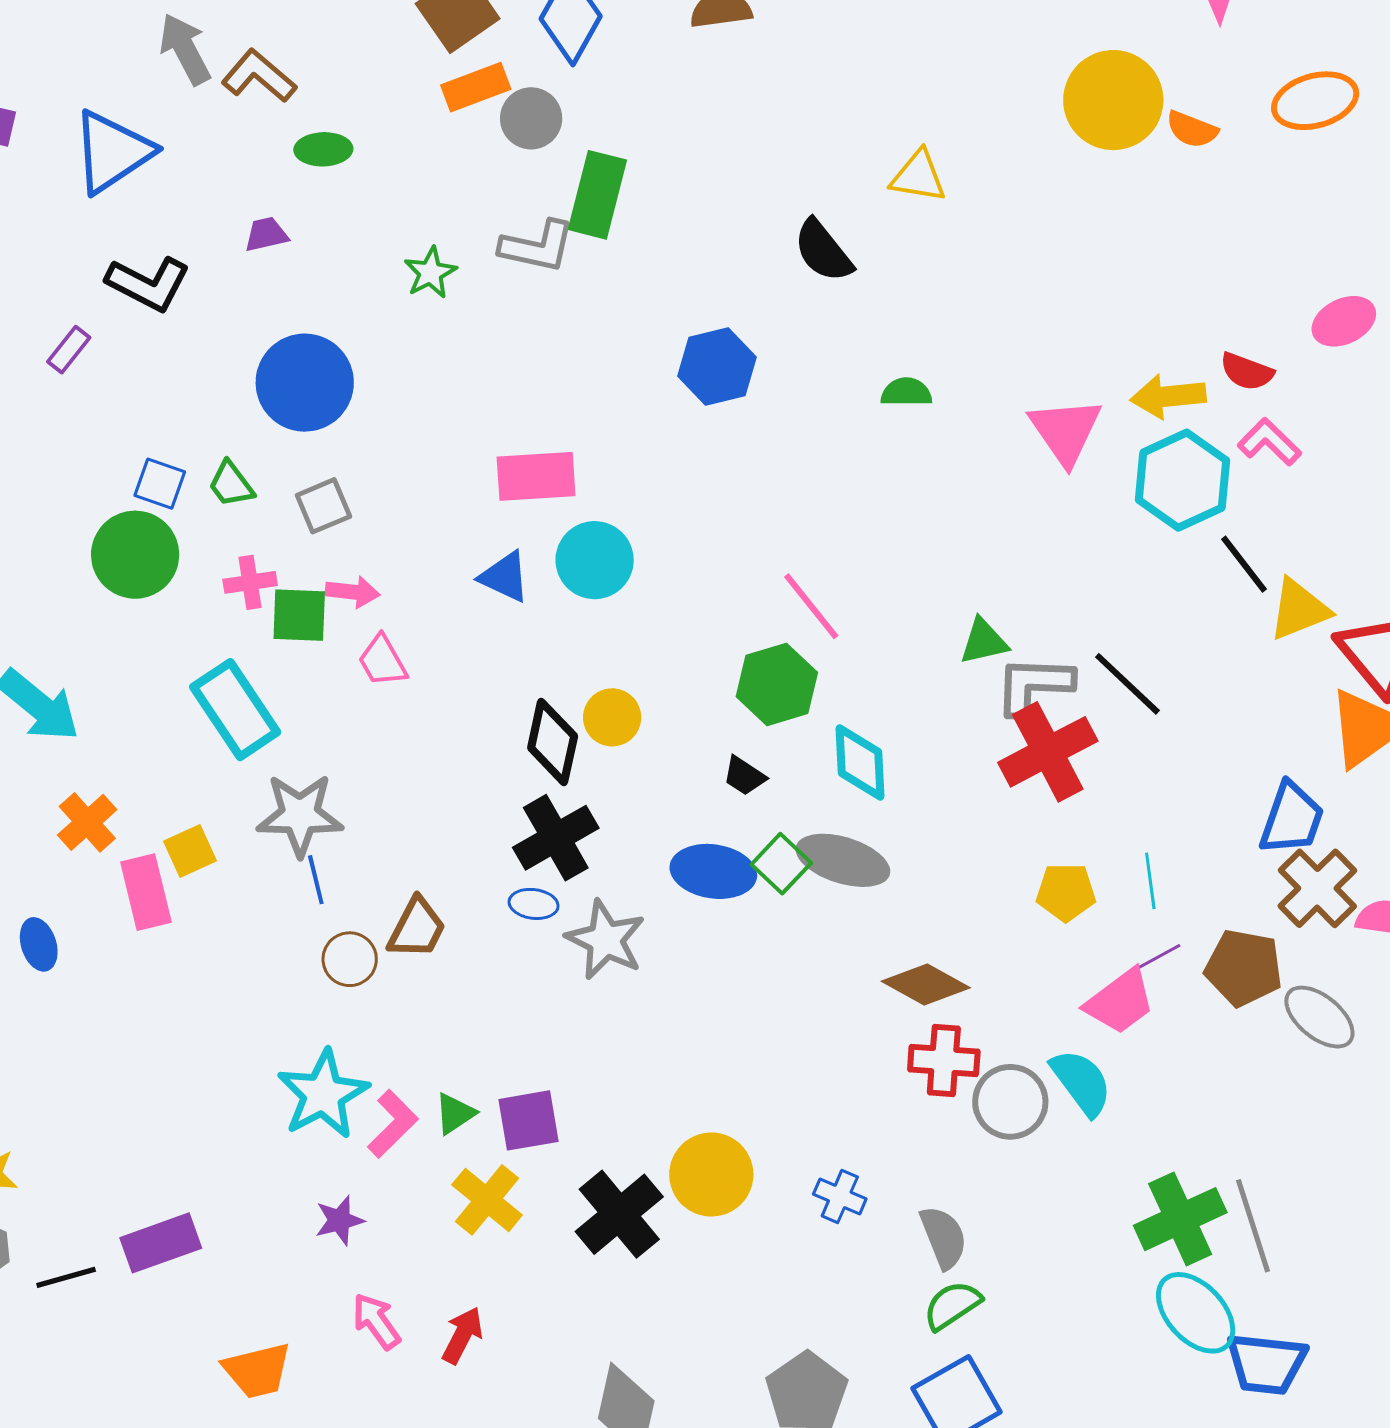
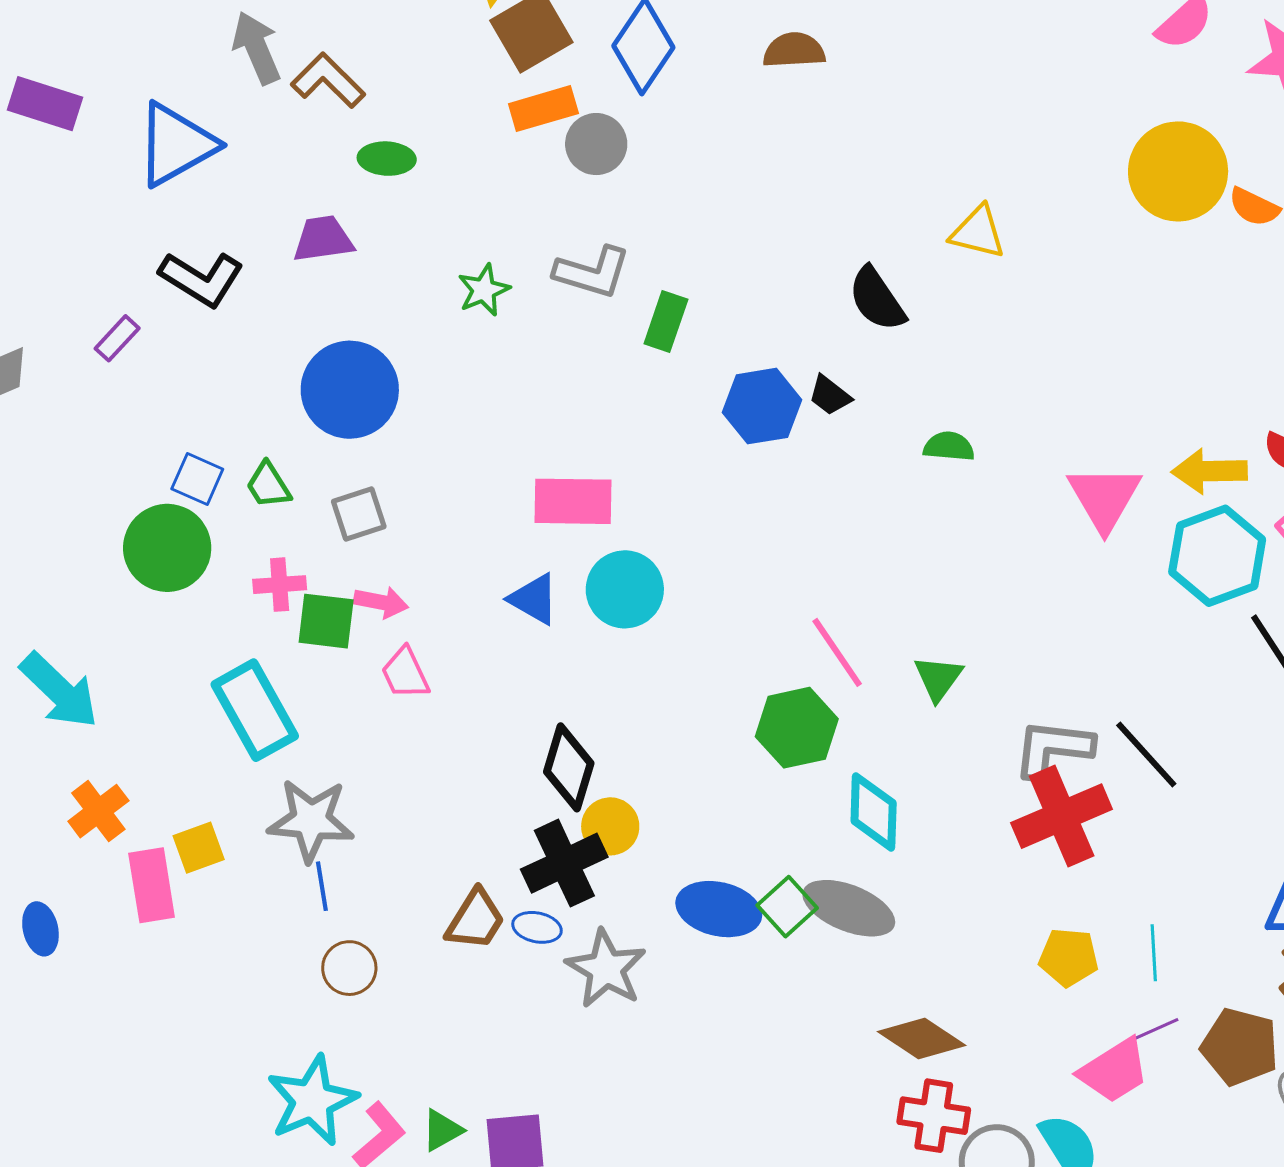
green rectangle: (597, 195) -> (666, 322), moved, size x0.7
purple trapezoid: (266, 234) -> (323, 239), size x1.4
green triangle: (984, 641) -> (938, 678), moved, turned -46
yellow circle: (612, 717) -> (610, 826), moved
black trapezoid: (744, 776) -> (830, 395), moved
brown trapezoid: (417, 928) -> (475, 920), moved

